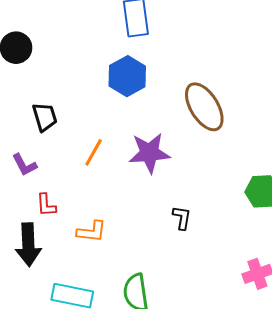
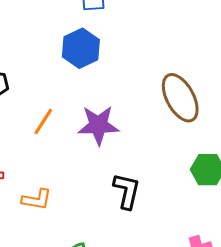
brown ellipse: (204, 107) -> (180, 98), moved
black L-shape: (182, 218) -> (127, 191), size x1.5

